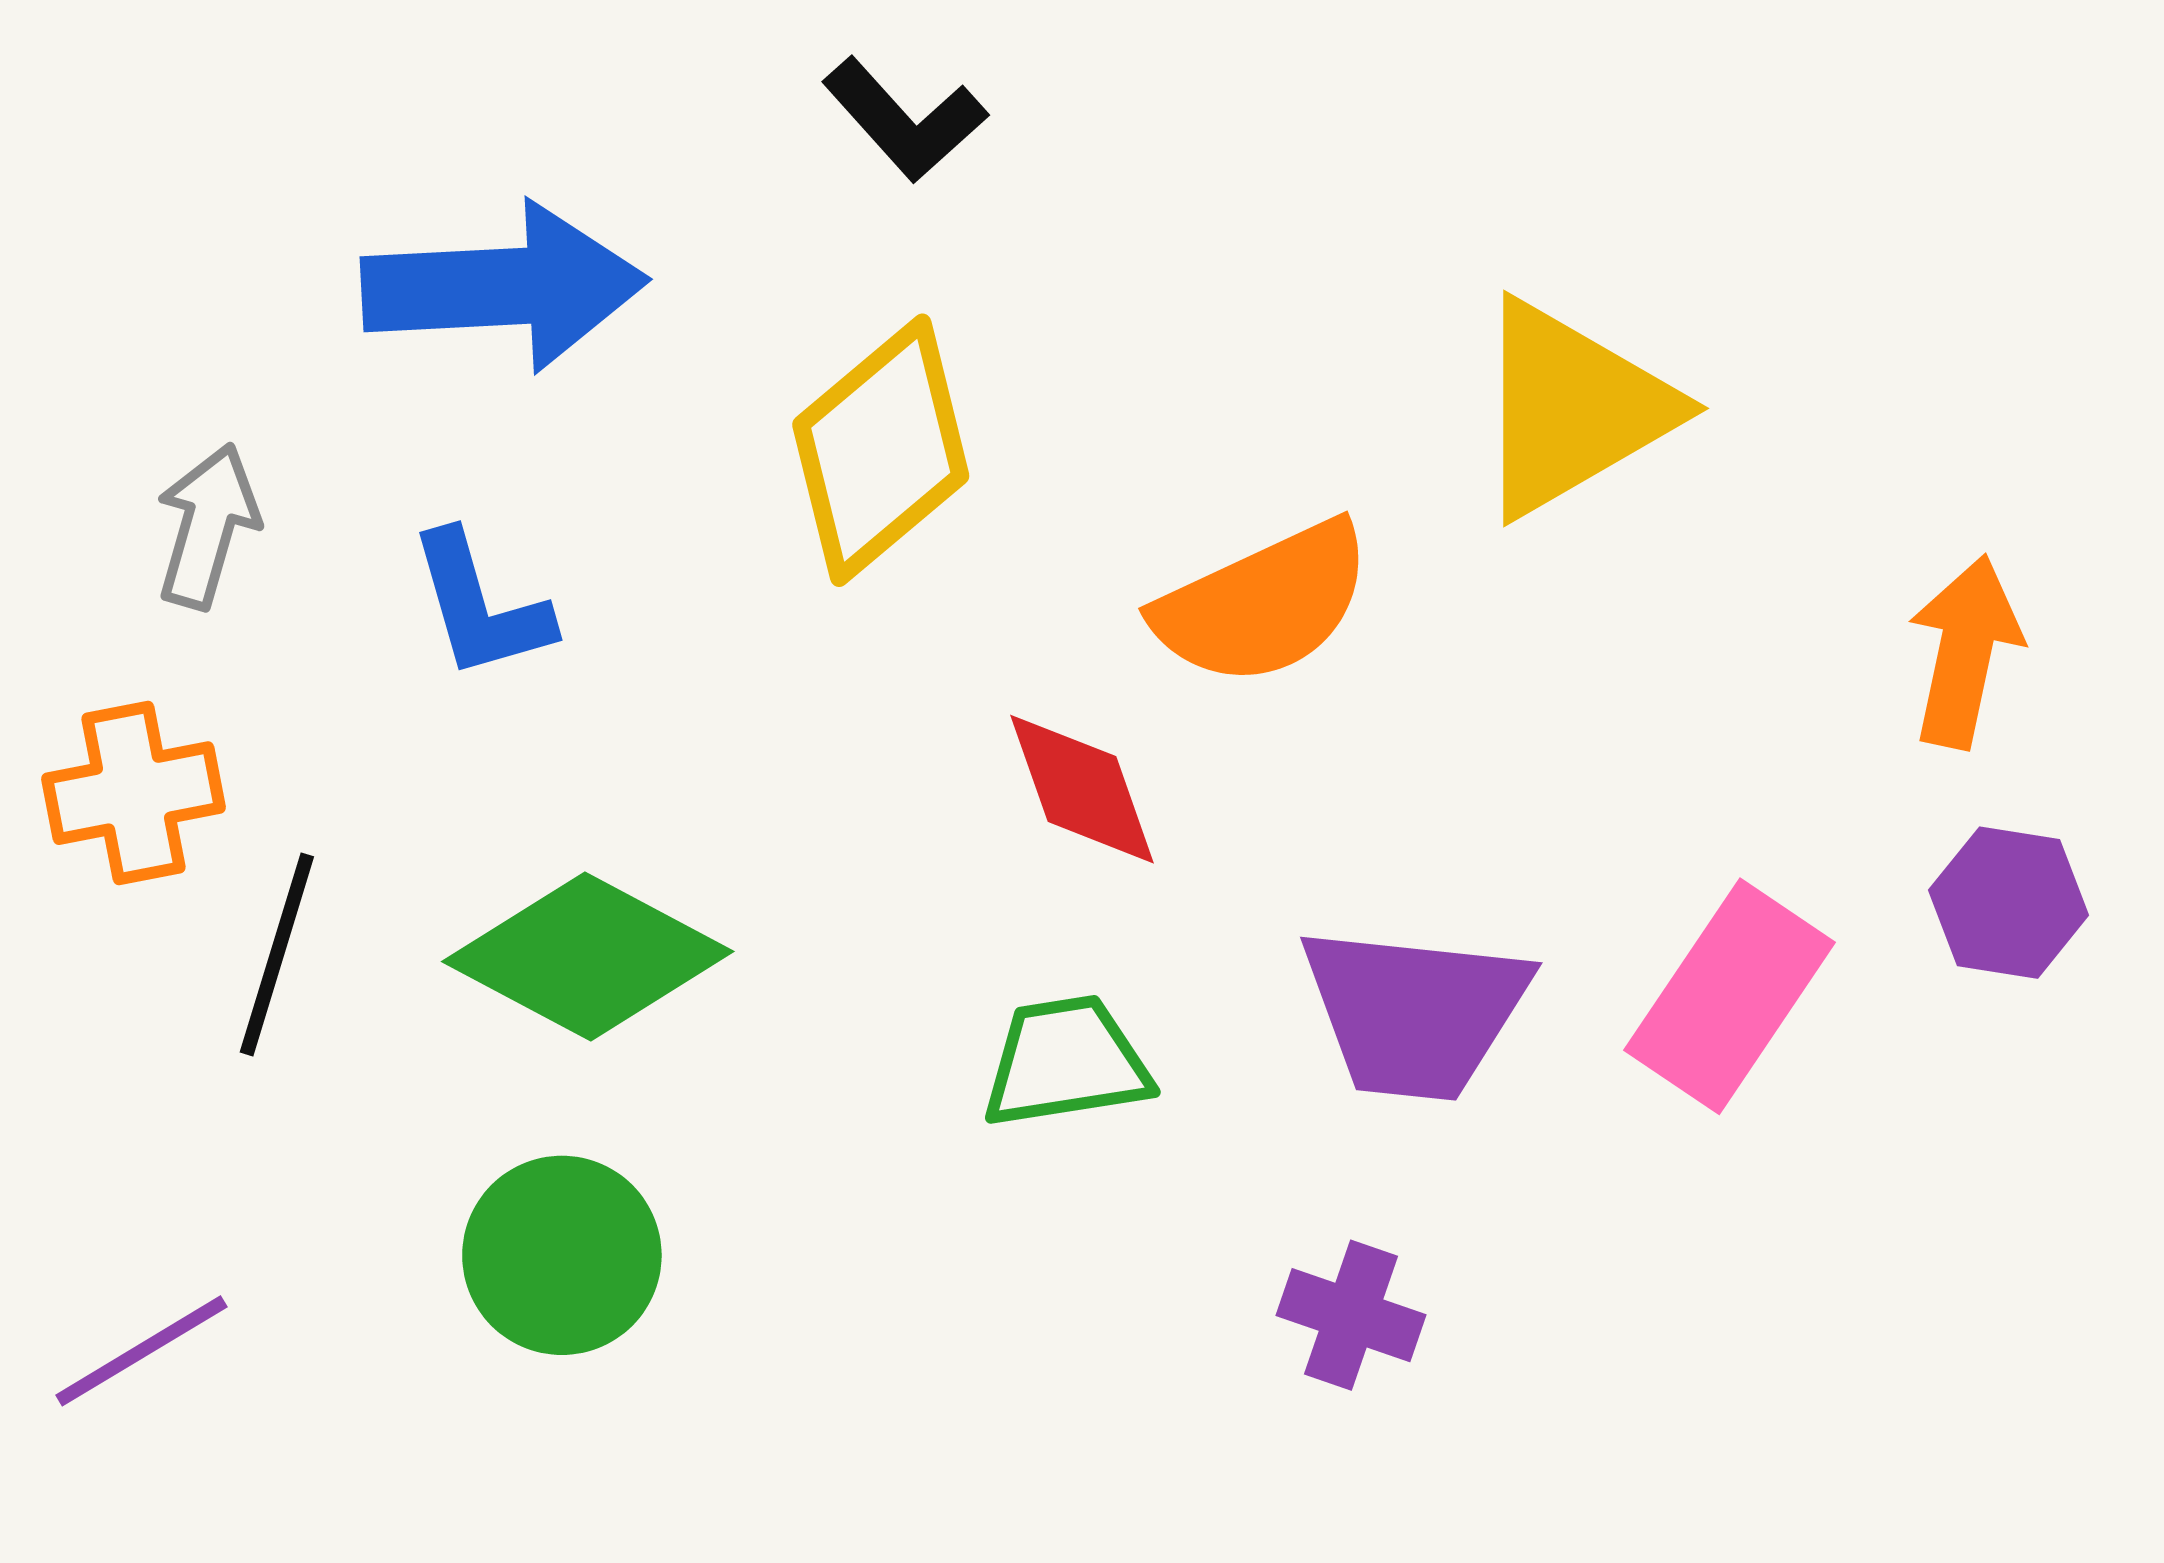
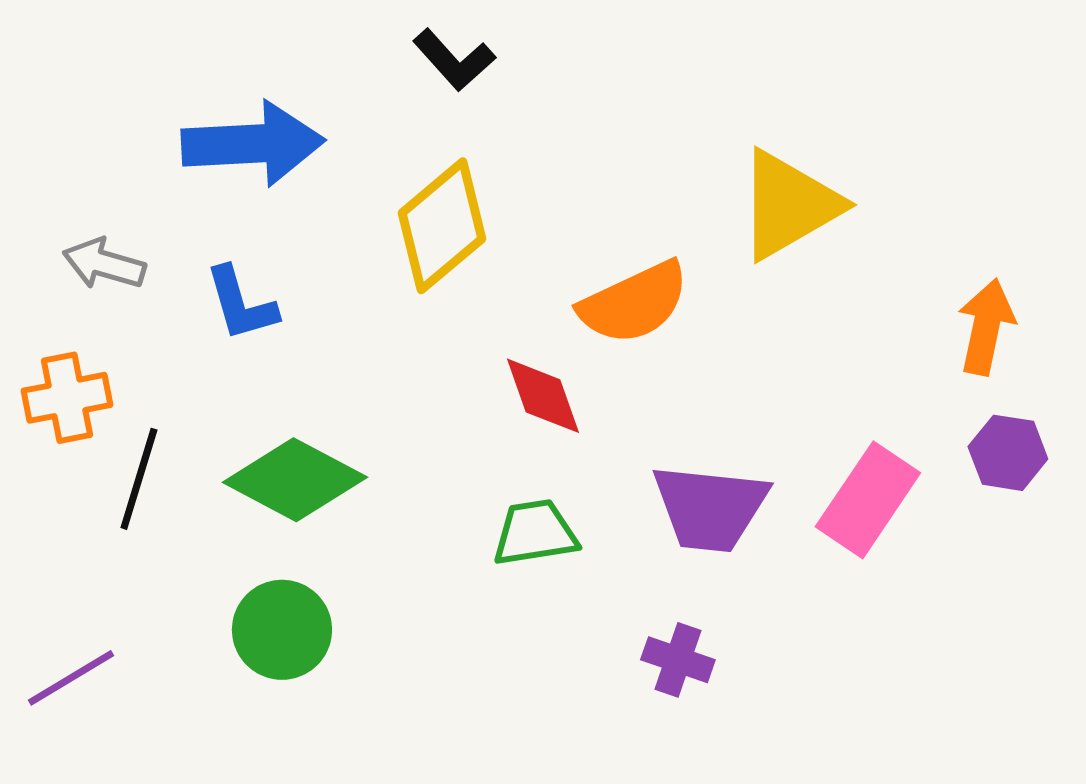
gray arrow: (207, 526) -> (104, 264), turned -90

